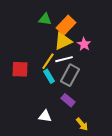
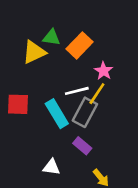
yellow triangle: (63, 41) -> (34, 52), moved
yellow line: (48, 61) -> (97, 94), moved
cyan rectangle: (49, 76) -> (57, 114), size x1.5

